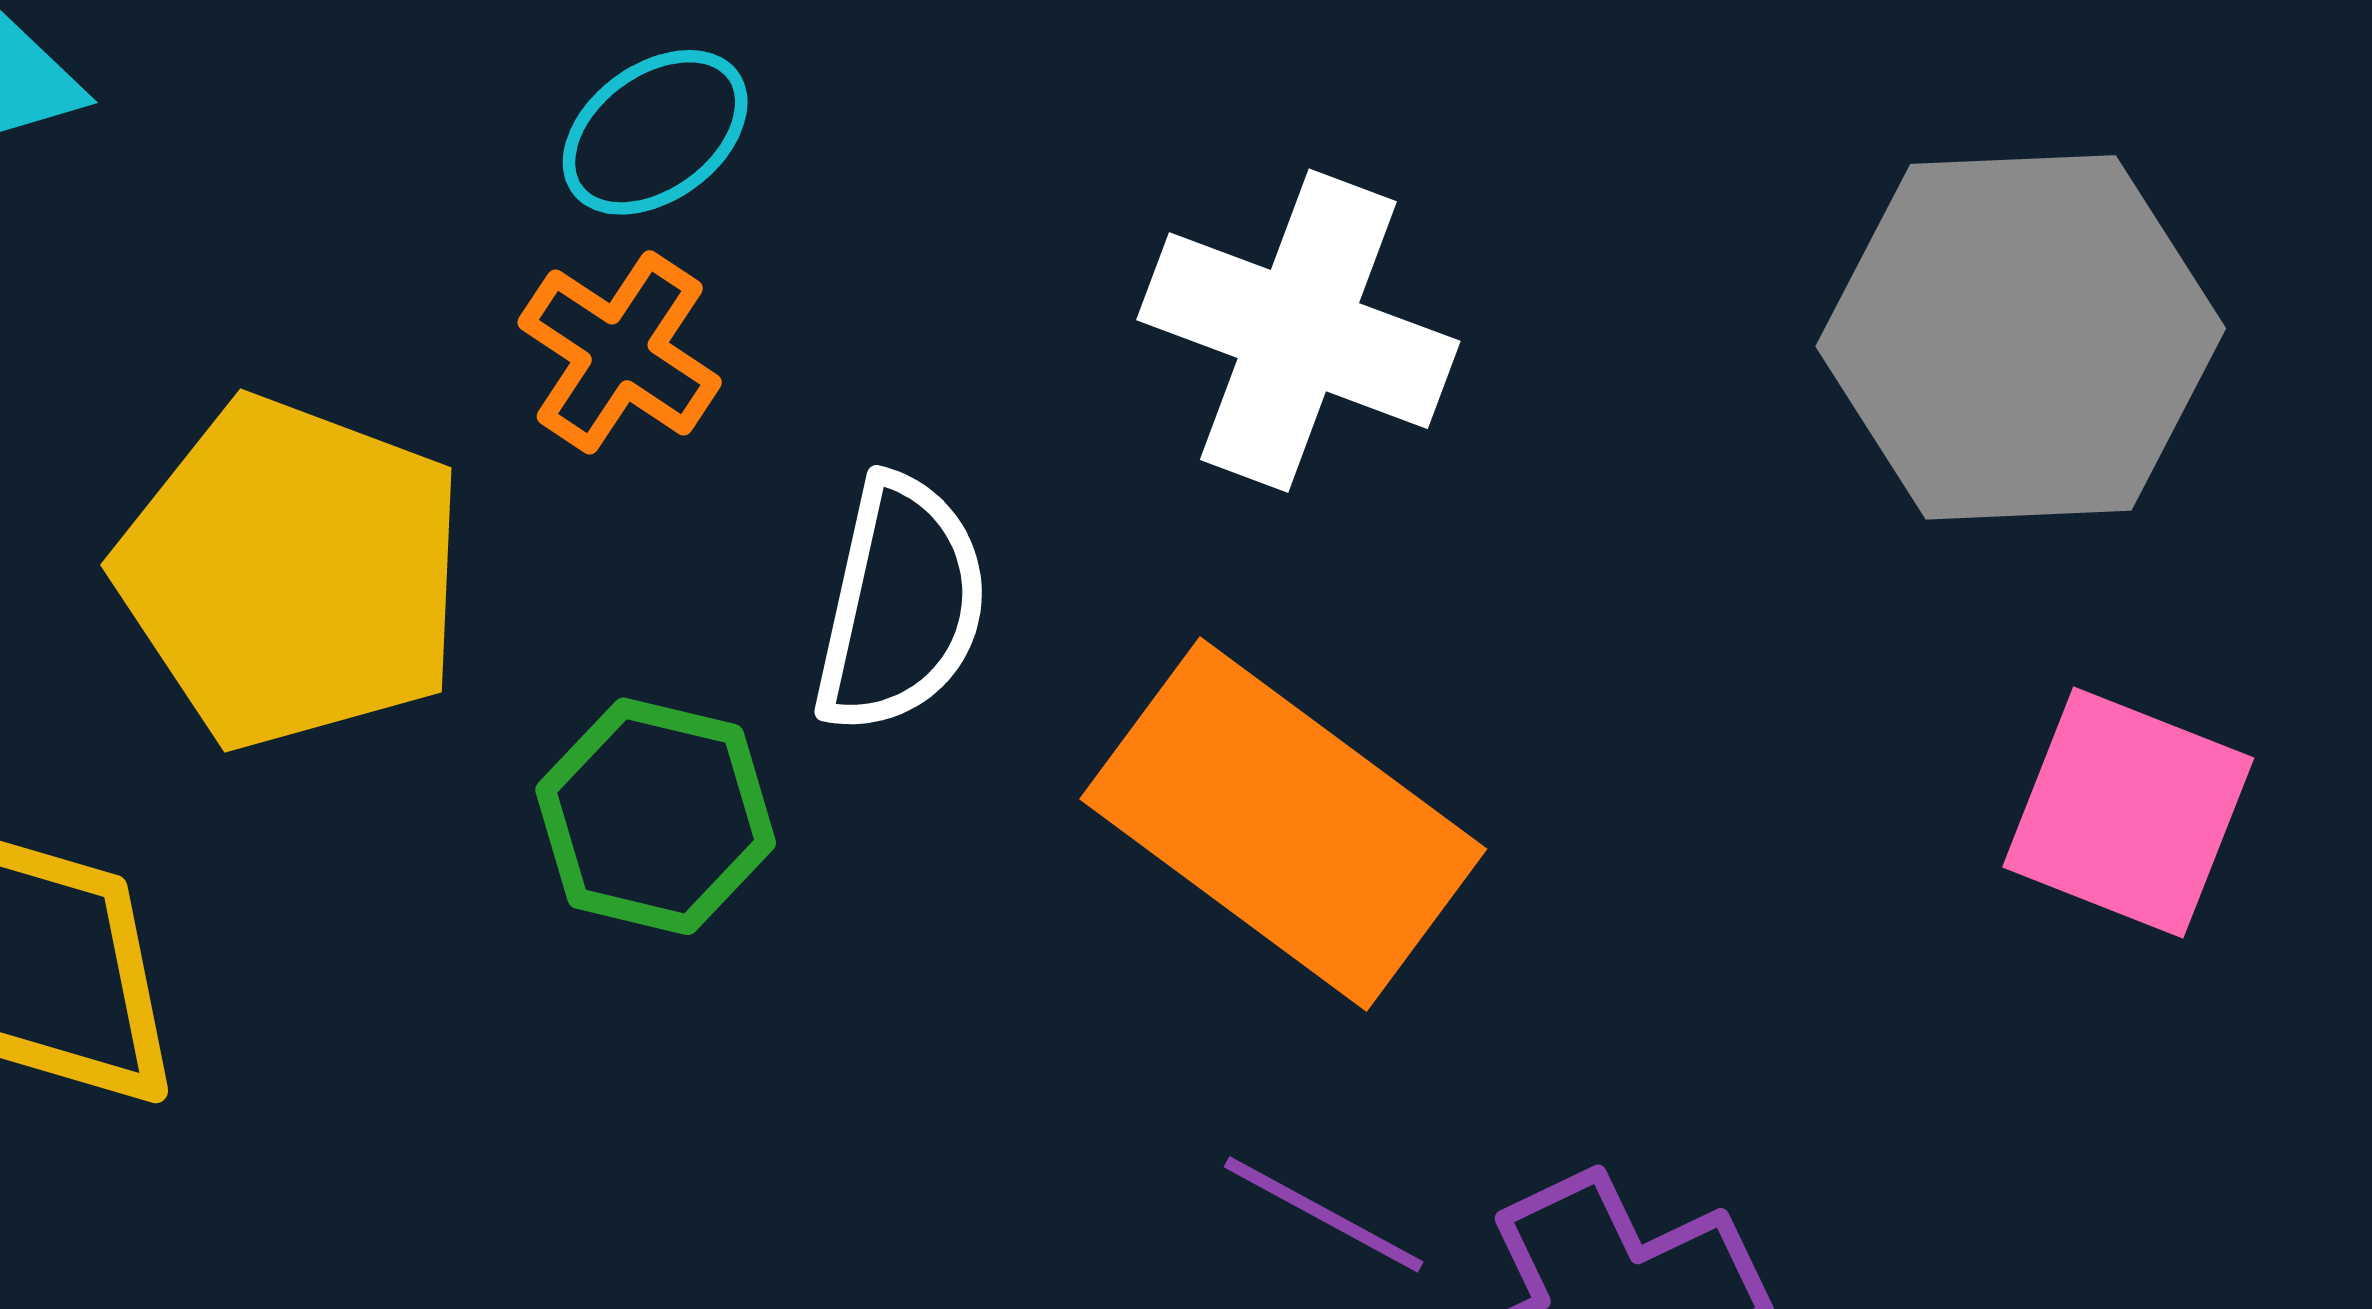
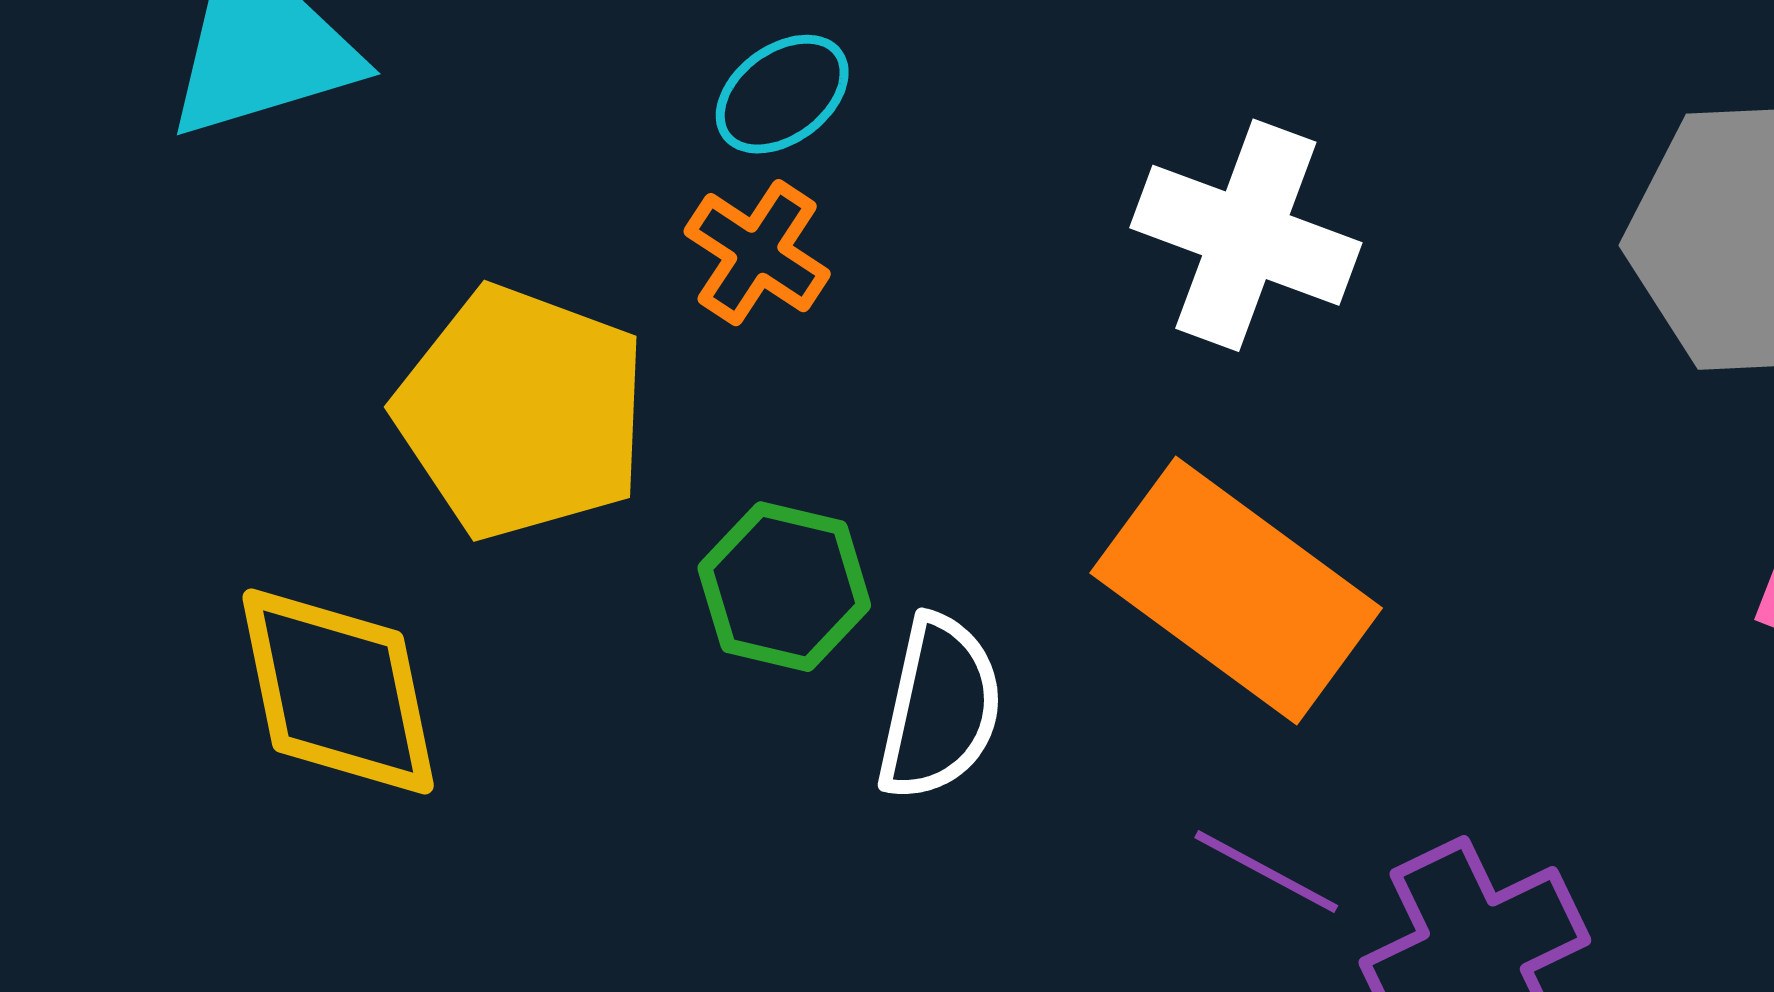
white semicircle: (901, 604) -> (940, 708), moved

